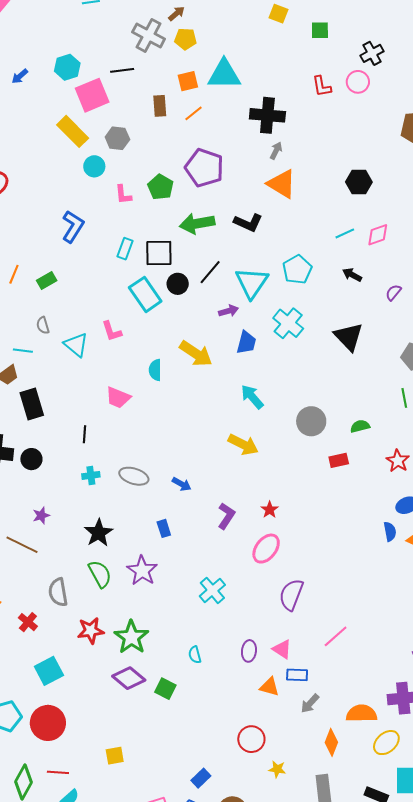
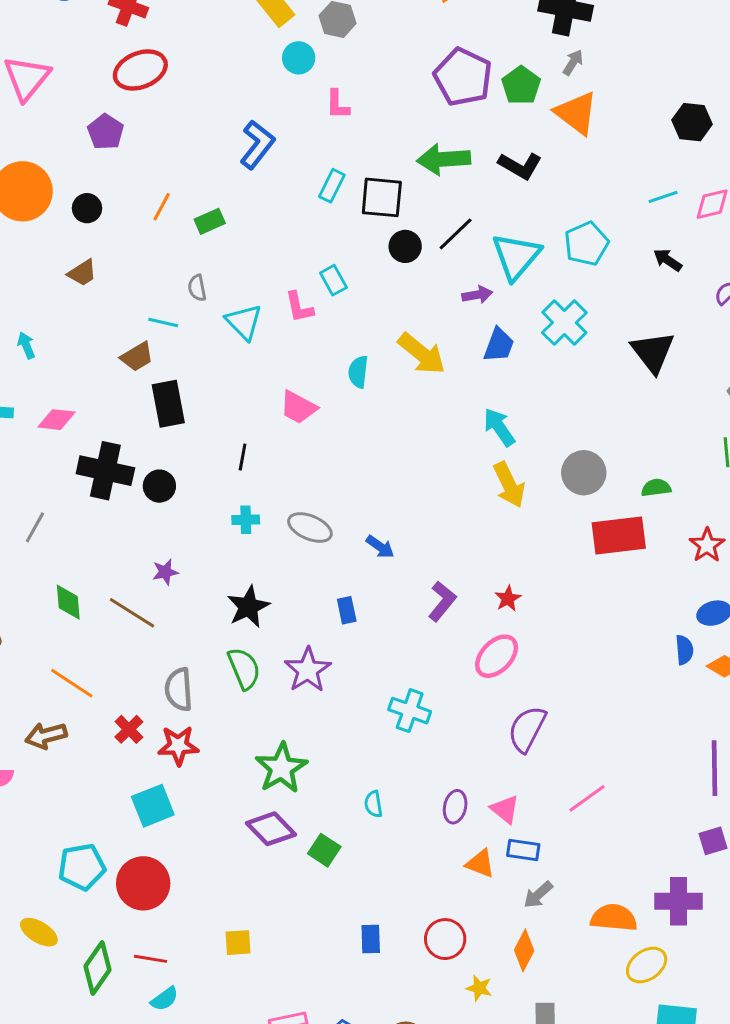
green pentagon: (161, 187) -> (521, 85), moved
cyan rectangle: (145, 294) -> (333, 280), moved, size x0.6
yellow arrow: (243, 445) -> (509, 485), moved, turned 32
red rectangle: (339, 460) -> (619, 536), size x1.8
cyan cross: (212, 590) -> (410, 711), turned -36
red star: (91, 631) -> (178, 746), moved
orange diamond: (331, 742) -> (524, 950), moved
blue rectangle: (201, 778) -> (371, 939), moved, turned -54

